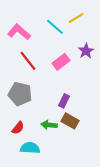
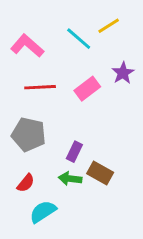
red line: (28, 61) -> (40, 87), turned -55
purple rectangle: (64, 101) -> (74, 152), moved
cyan semicircle: (30, 148) -> (43, 212), turned -36

